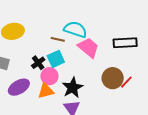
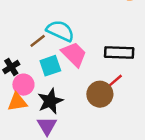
brown line: (58, 39) -> (38, 41), turned -56
cyan square: (56, 59) -> (50, 66), moved
red line: (126, 82) -> (115, 81), moved

